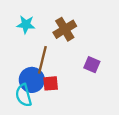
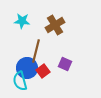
purple square: (92, 65) -> (65, 64), moved
red square: (51, 83) -> (43, 71), turned -32

